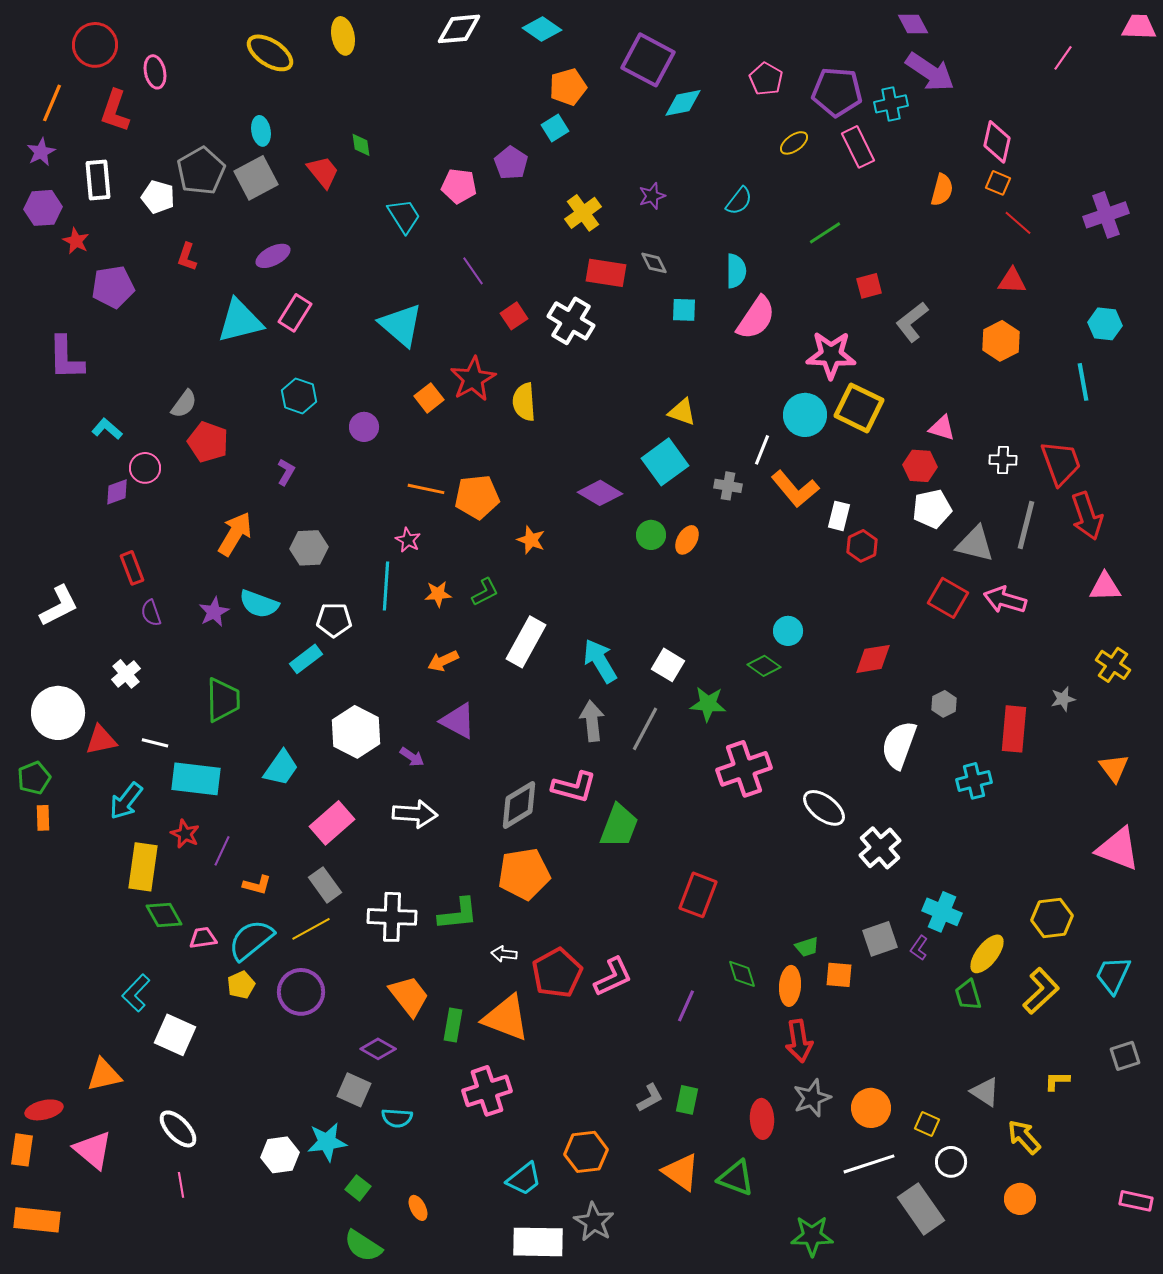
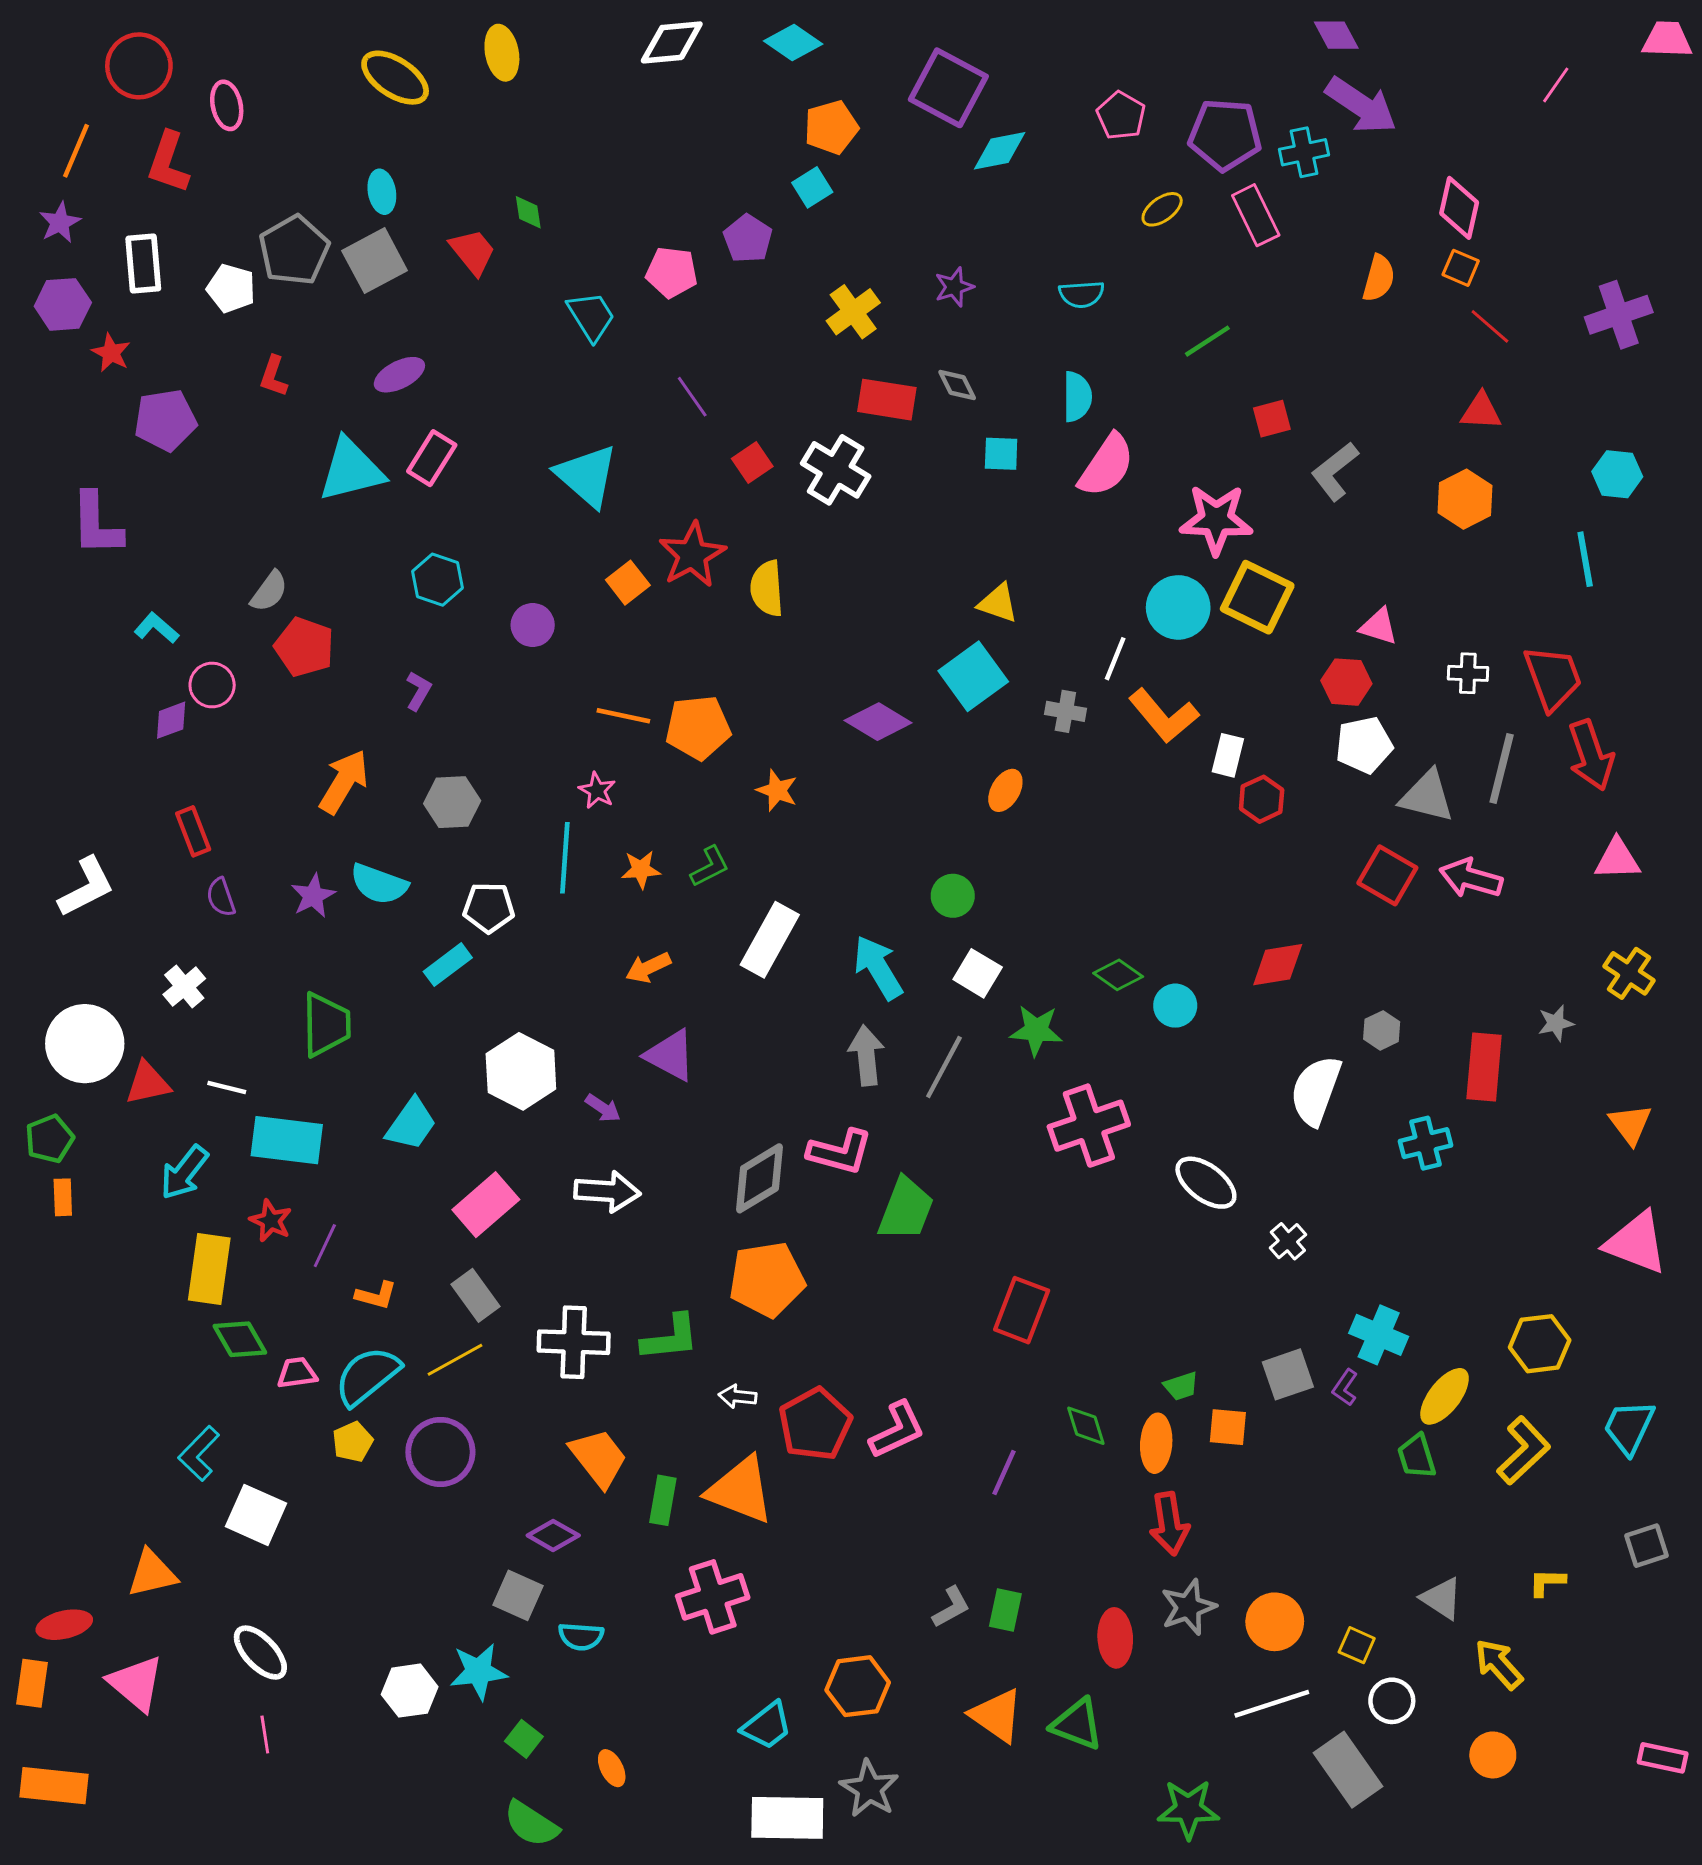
cyan semicircle: (739, 201) -> (1082, 294), turned 48
green circle: (651, 535) -> (953, 896), moved
cyan circle: (788, 631) -> (1175, 1006), moved
white cross: (880, 848) -> (1288, 1241), size x0.6

